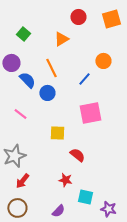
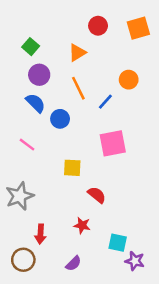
purple circle: (11, 63) -> (39, 75), moved
orange line: (51, 68) -> (78, 88), moved
red arrow: (22, 181) -> (40, 234), moved, turned -35
cyan square: (85, 197) -> (118, 243), moved

